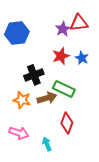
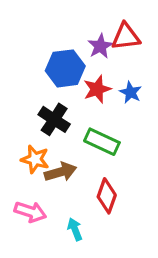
blue hexagon: (17, 33) -> (65, 68), moved
black cross: (34, 75) -> (54, 119), turned -36
brown arrow: (47, 98) -> (60, 172), moved

